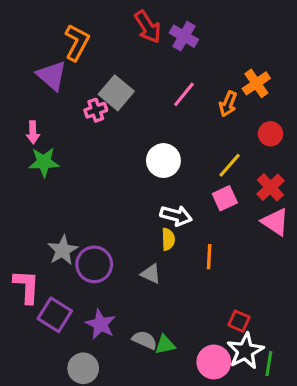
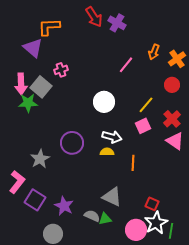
orange L-shape: (77, 42) -> (49, 27), turned -120
orange cross: (256, 83) -> (177, 59), moved
gray square: (116, 93) -> (41, 87), moved
pink line: (184, 94) -> (126, 65), moved
orange arrow: (228, 104) -> (154, 52), moved
pink arrow: (33, 132) -> (21, 84), size x1.5
yellow semicircle: (168, 239) -> (107, 152), turned -88
purple circle: (94, 264) -> (72, 143), moved
gray triangle: (151, 274) -> (112, 197), moved, size x1.5
pink L-shape: (27, 286) -> (17, 182), turned 35

